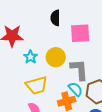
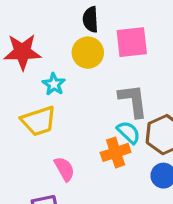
yellow circle: (56, 57) -> (88, 53), moved
yellow trapezoid: (37, 85) -> (39, 121), moved

